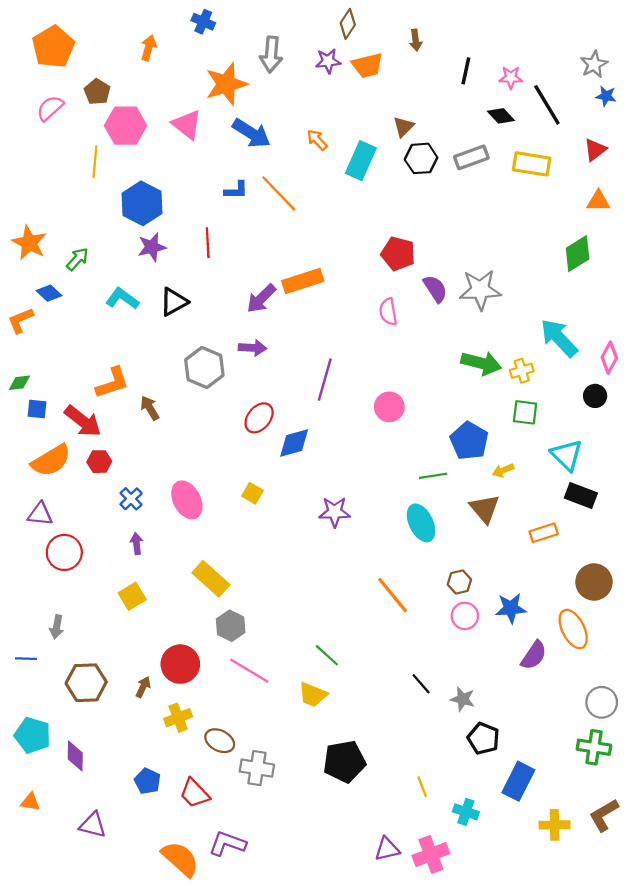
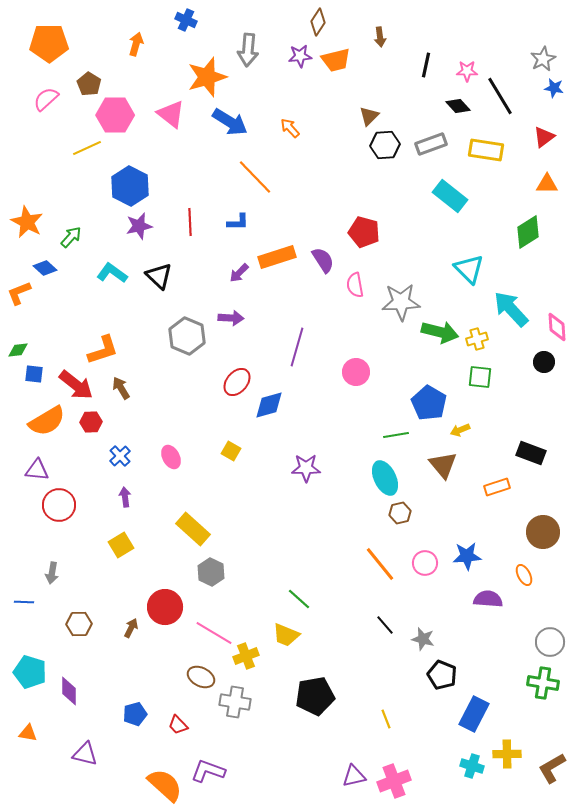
orange pentagon: (53, 47) -> (49, 43), turned 30
cyan rectangle: (361, 161) -> (450, 196), moved, turned -76
yellow line: (95, 162) -> (87, 148), turned 60
blue L-shape: (236, 190) -> (238, 222), moved
purple semicircle: (435, 289) -> (323, 260), moved
gray star: (480, 290) -> (401, 302), moved
purple arrow: (261, 299) -> (239, 273), size x0.7
black triangle: (174, 302) -> (159, 276), turned -48
pink diamond: (609, 358) -> (557, 327), turned -32
brown arrow: (150, 408) -> (121, 388), moved
cyan triangle: (567, 455) -> (469, 269), moved
pink ellipse: (187, 500) -> (171, 457), size x0.7
brown hexagon: (459, 582) -> (400, 513), moved
orange line: (393, 595) -> (380, 564), moved
orange ellipse: (573, 629) -> (524, 575), size x0.6
purple semicircle: (534, 655) -> (488, 599), turned -120
pink line: (249, 671) -> (214, 633), moved
brown hexagon: (86, 683) -> (79, 624), size x0.7
yellow cross: (178, 718) -> (246, 656), moved
blue pentagon: (147, 781) -> (135, 714), turned 30
red trapezoid: (195, 793) -> (178, 725), size x0.7
cyan cross: (466, 812) -> (472, 766), moved
brown L-shape: (604, 815) -> (552, 768), moved

